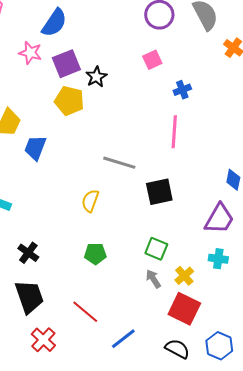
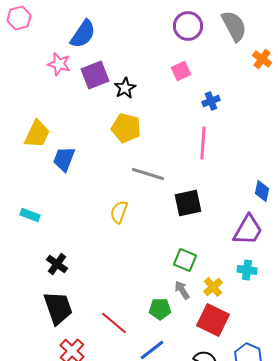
yellow pentagon: (69, 101) -> (126, 128), moved
green pentagon: (95, 254) -> (160, 309), moved

